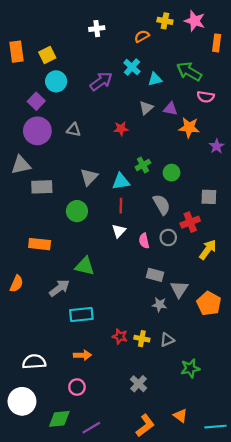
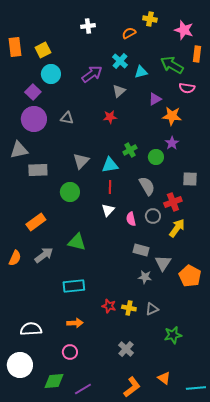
pink star: (195, 21) -> (184, 30), moved
orange rectangle: (217, 43) -> (197, 54), moved
gray triangle: (146, 108) -> (119, 91), moved
purple triangle: (170, 109) -> (155, 99), turned -40
purple star: (217, 146) -> (172, 143), moved
orange rectangle: (40, 244) -> (36, 222), turned -42
yellow arrow: (208, 250) -> (177, 228), moved
gray arrow: (59, 288) -> (44, 255), moved

